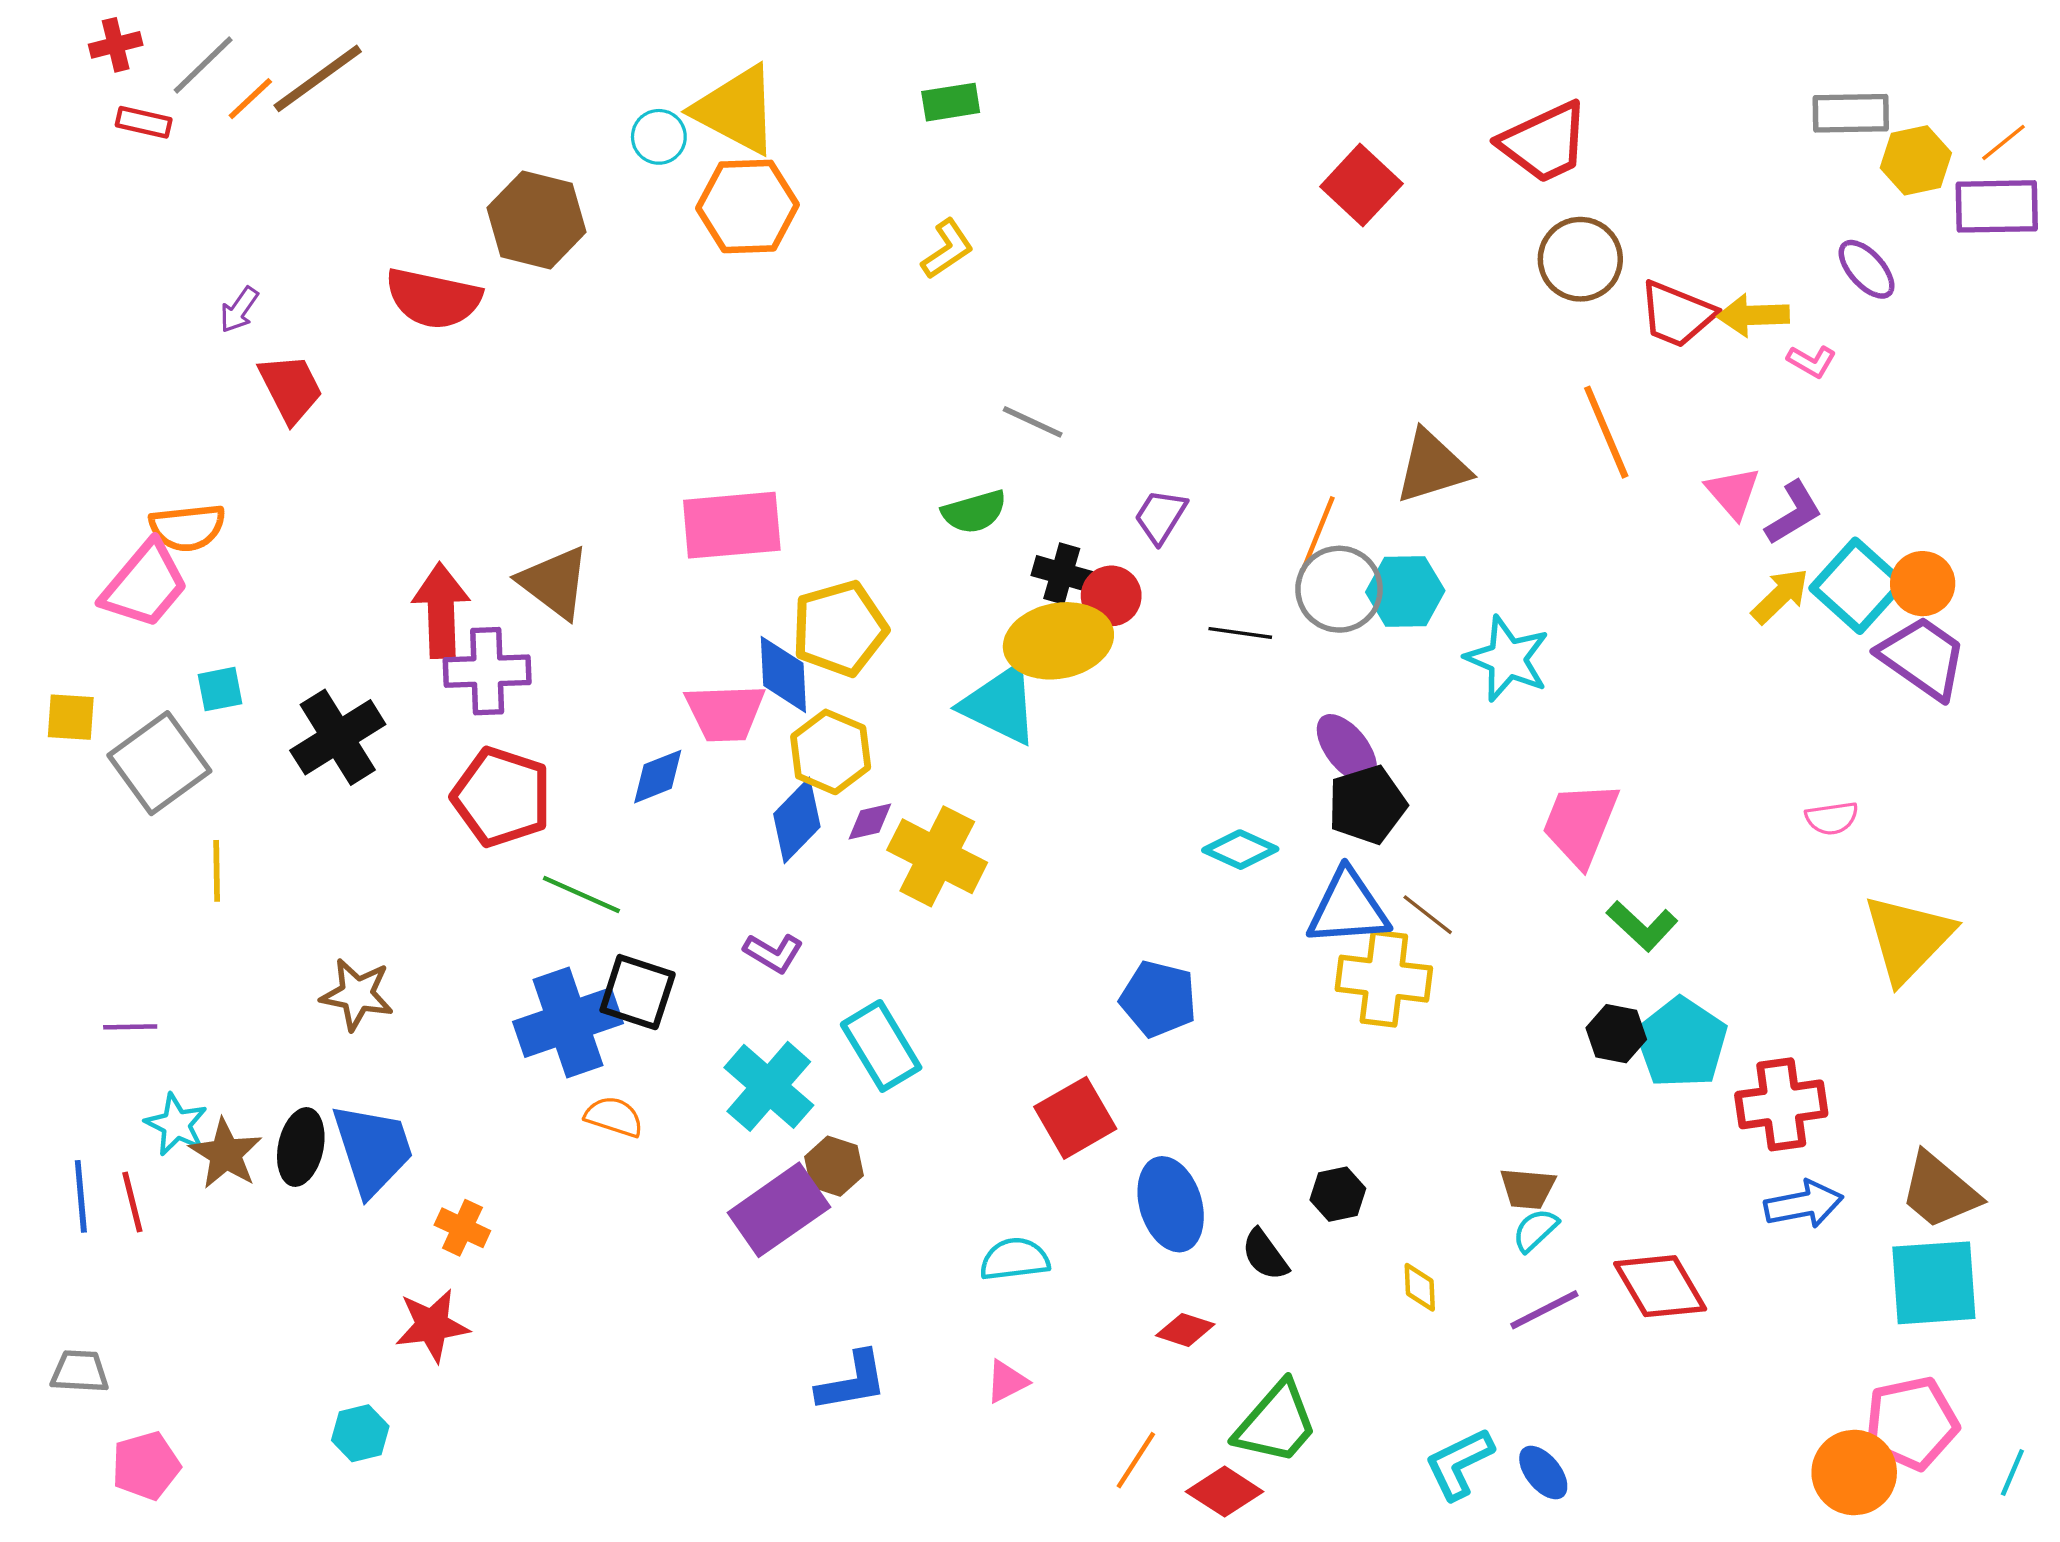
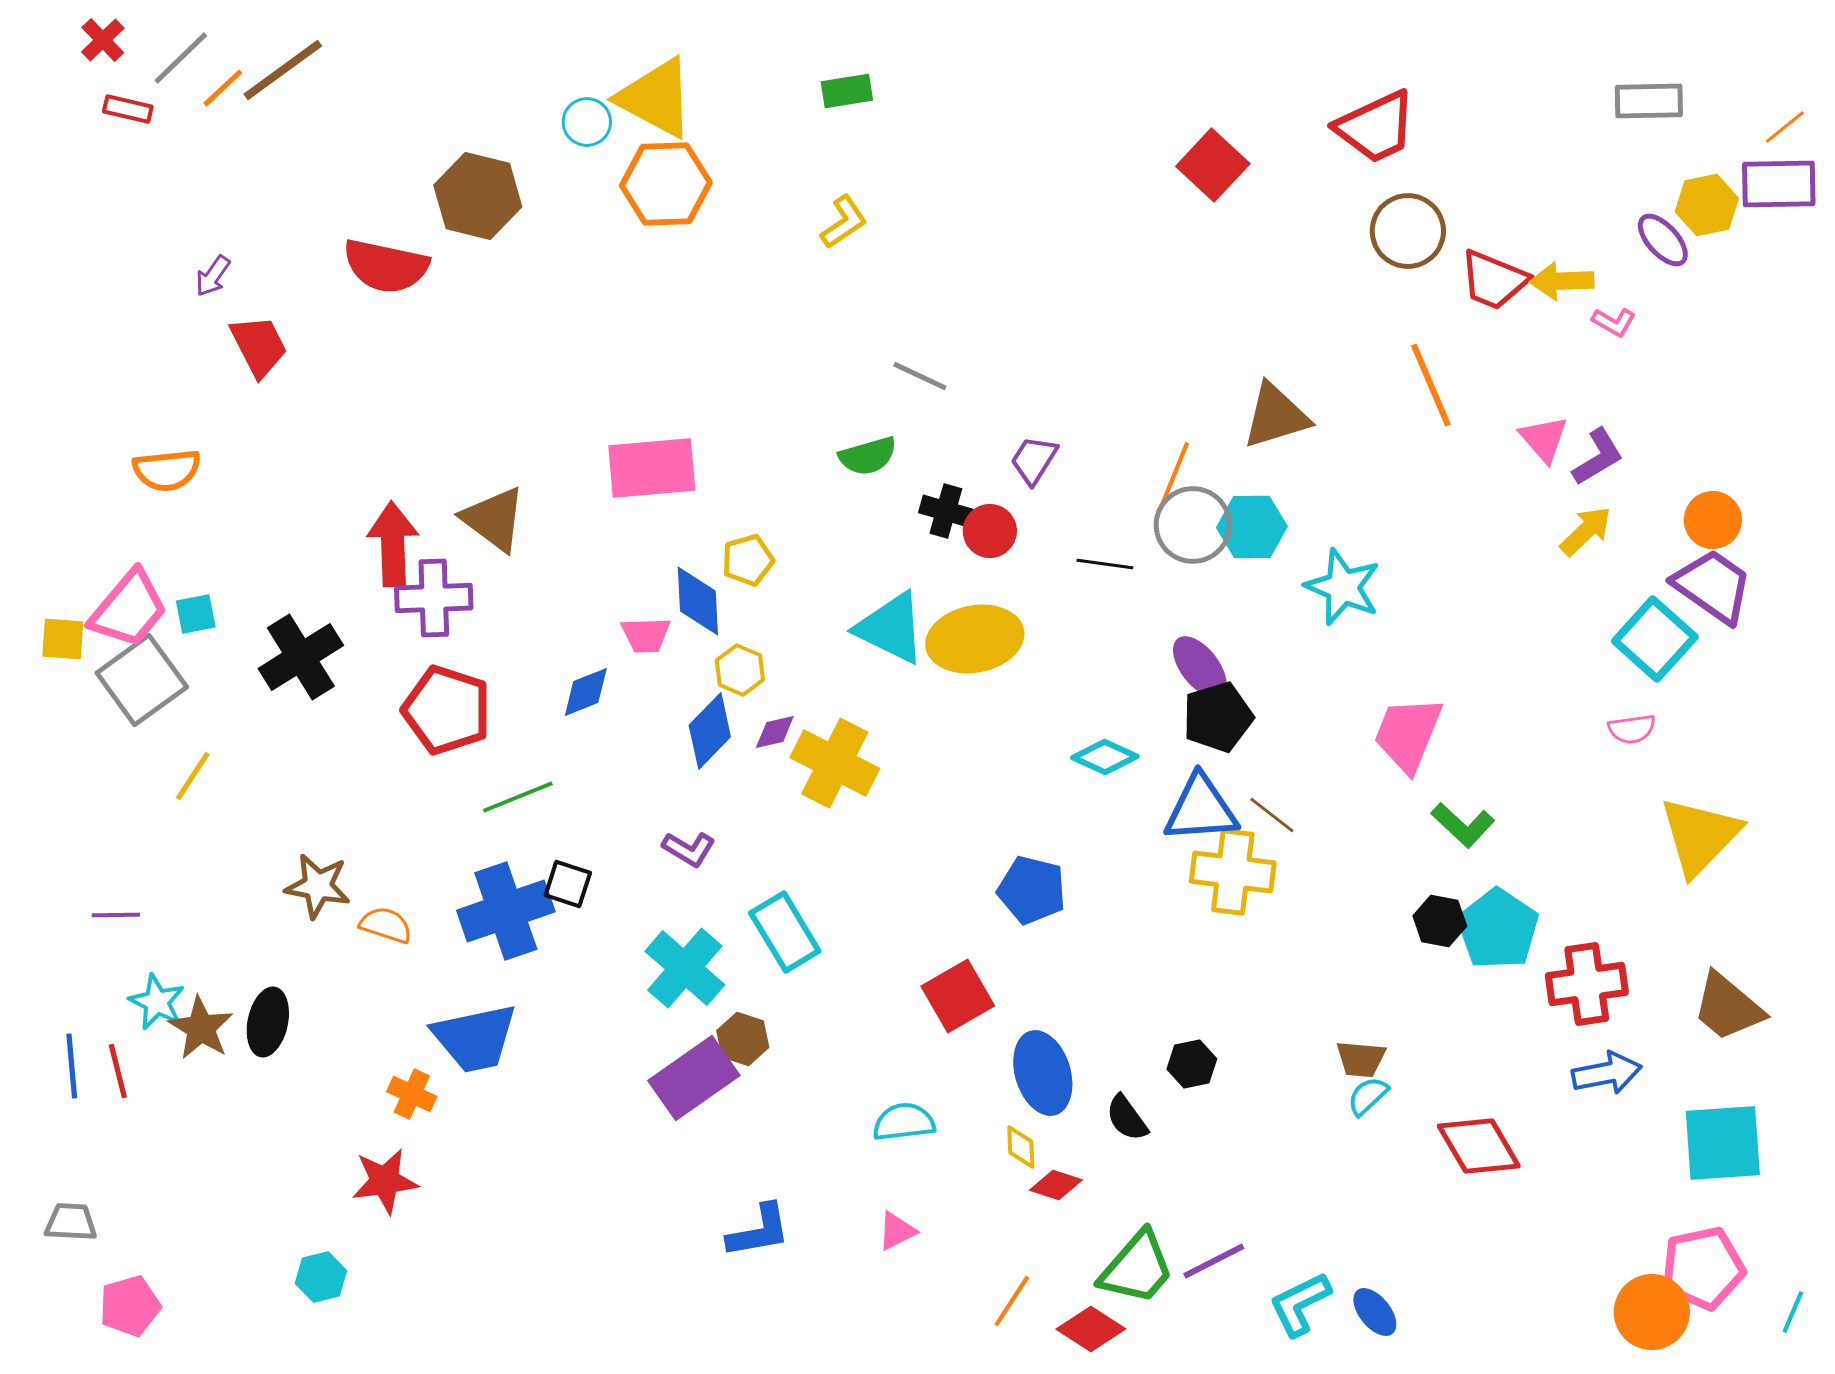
red cross: (116, 45) -> (103, 40), turned -30
yellow hexagon: (1916, 160) -> (1707, 205), moved
pink trapezoid: (145, 585) -> (129, 609), moved
cyan square: (1858, 586) -> (1655, 639), moved
yellow pentagon: (840, 628) -> (748, 560), size x0.6
yellow ellipse: (1058, 641) -> (975, 639), moved
pink trapezoid: (725, 713) -> (646, 635), size x0.7
yellow hexagon: (831, 752) -> (740, 670), size x0.7
yellow line: (217, 871) -> (193, 776), turned 34
green line: (581, 894) -> (518, 797), turned -46
black square: (638, 992) -> (568, 884), size x0.7
orange semicircle: (614, 1117) -> (386, 925), moved
blue trapezoid: (373, 1149) -> (475, 1038), moved, turned 96
brown trapezoid: (1940, 1191) -> (1728, 1007), moved
yellow diamond: (1420, 1287) -> (1021, 1147), moved
purple line: (1544, 1310) -> (1214, 1261), moved

